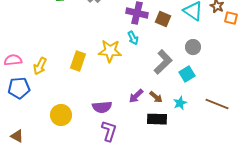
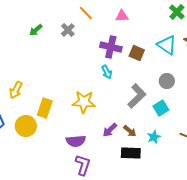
yellow star: (110, 51) -> (84, 102), moved
yellow rectangle: (78, 61) -> (45, 108), moved
yellow arrow: (40, 66) -> (16, 90), moved
yellow circle: (61, 115) -> (26, 126), moved

